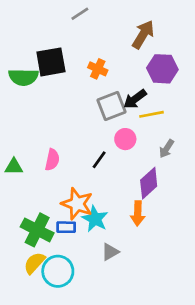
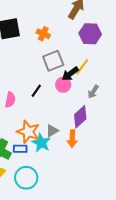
black arrow: (135, 99) -> (70, 74), moved
yellow line: (151, 114) -> (82, 67), turned -42
black line: (99, 160) -> (36, 91), moved
gray triangle: (110, 252) -> (52, 131), moved
cyan circle: (58, 271) -> (26, 178), moved

